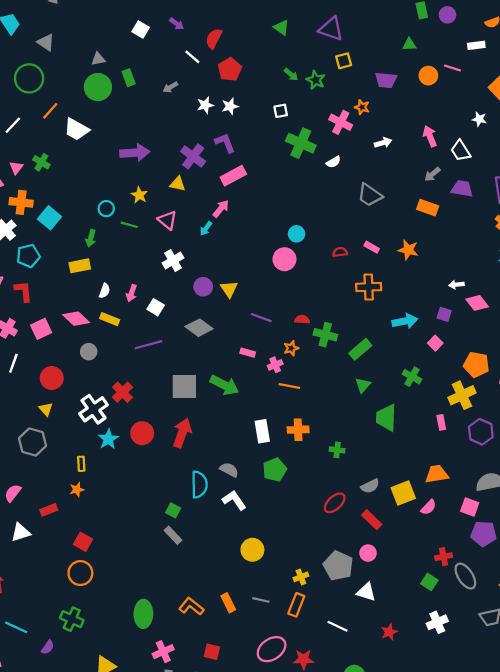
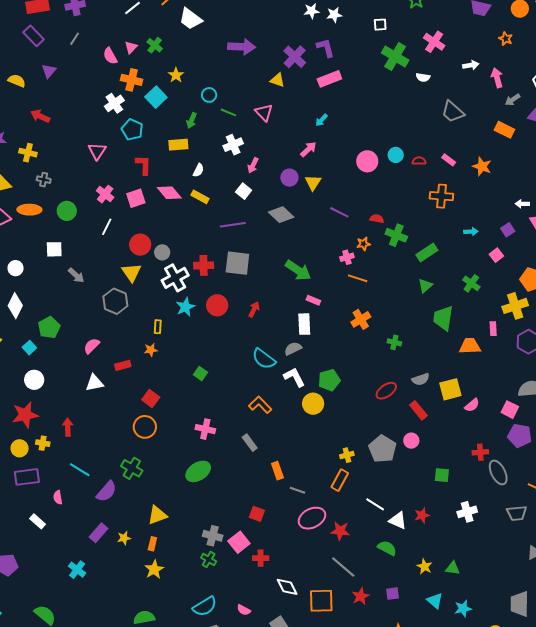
orange star: (362, 107) -> (506, 39), moved
pink arrow: (430, 136) -> (497, 78), moved
white semicircle: (333, 162) -> (423, 77), turned 32
yellow star: (139, 195) -> (176, 75), moved
pink arrow: (221, 209) -> (308, 149), moved
cyan arrow: (206, 228) -> (321, 120), moved
cyan circle: (297, 234) -> (396, 155), moved
cyan pentagon: (28, 256) -> (132, 130), turned 30
white cross: (173, 260) -> (233, 145), moved
red L-shape: (23, 291) -> (143, 165), moved
pink arrow: (131, 293) -> (253, 165), moved
purple square: (444, 314) -> (508, 230), turned 32
cyan arrow: (405, 321) -> (471, 232), size x0.6
gray circle: (89, 352) -> (162, 252), moved
pink rectangle: (248, 353) -> (313, 300), moved
gray square: (184, 386) -> (237, 263), moved
red cross: (122, 392) -> (204, 265), turned 36
yellow triangle: (46, 409) -> (131, 273), size x1.5
orange cross: (298, 430) -> (361, 319), turned -36
white rectangle: (262, 431) -> (304, 324), moved
red arrow: (182, 433) -> (254, 309), size x0.6
gray semicircle: (229, 470) -> (293, 349), turned -60
green pentagon: (275, 470) -> (329, 380), moved
orange trapezoid: (437, 474) -> (470, 346), moved
cyan semicircle: (199, 485) -> (264, 359), turned 120
green square: (173, 510) -> (201, 373), moved
gray rectangle: (173, 535) -> (250, 443), moved
yellow circle: (252, 550) -> (313, 404), moved
green square: (429, 582) -> (442, 475), moved, turned -35
white triangle: (366, 592) -> (398, 520), moved
gray line: (261, 600) -> (297, 490), moved
orange L-shape: (191, 606) -> (260, 405), moved
green ellipse: (143, 614) -> (198, 471), turned 50
purple semicircle: (48, 647) -> (107, 491), size x1.6
pink cross: (163, 652) -> (205, 429), moved, turned 30

